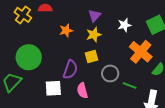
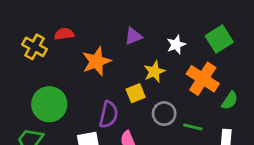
purple triangle: (95, 16) -> (133, 36), turned 32
orange star: (66, 30) -> (96, 61), size x1.5
yellow star: (94, 35) -> (154, 72), moved

